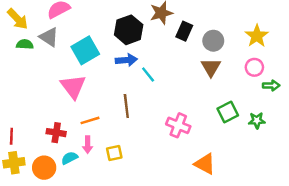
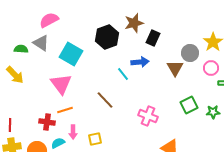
yellow arrow: (18, 19) -> (15, 75), moved
gray circle: (213, 41) -> (190, 53), moved
cyan square: (85, 50) -> (71, 54), turned -30
blue arrow: (126, 60) -> (140, 62), moved
brown line: (126, 106) -> (105, 100), turned -36
orange line: (90, 120) -> (65, 110), moved

